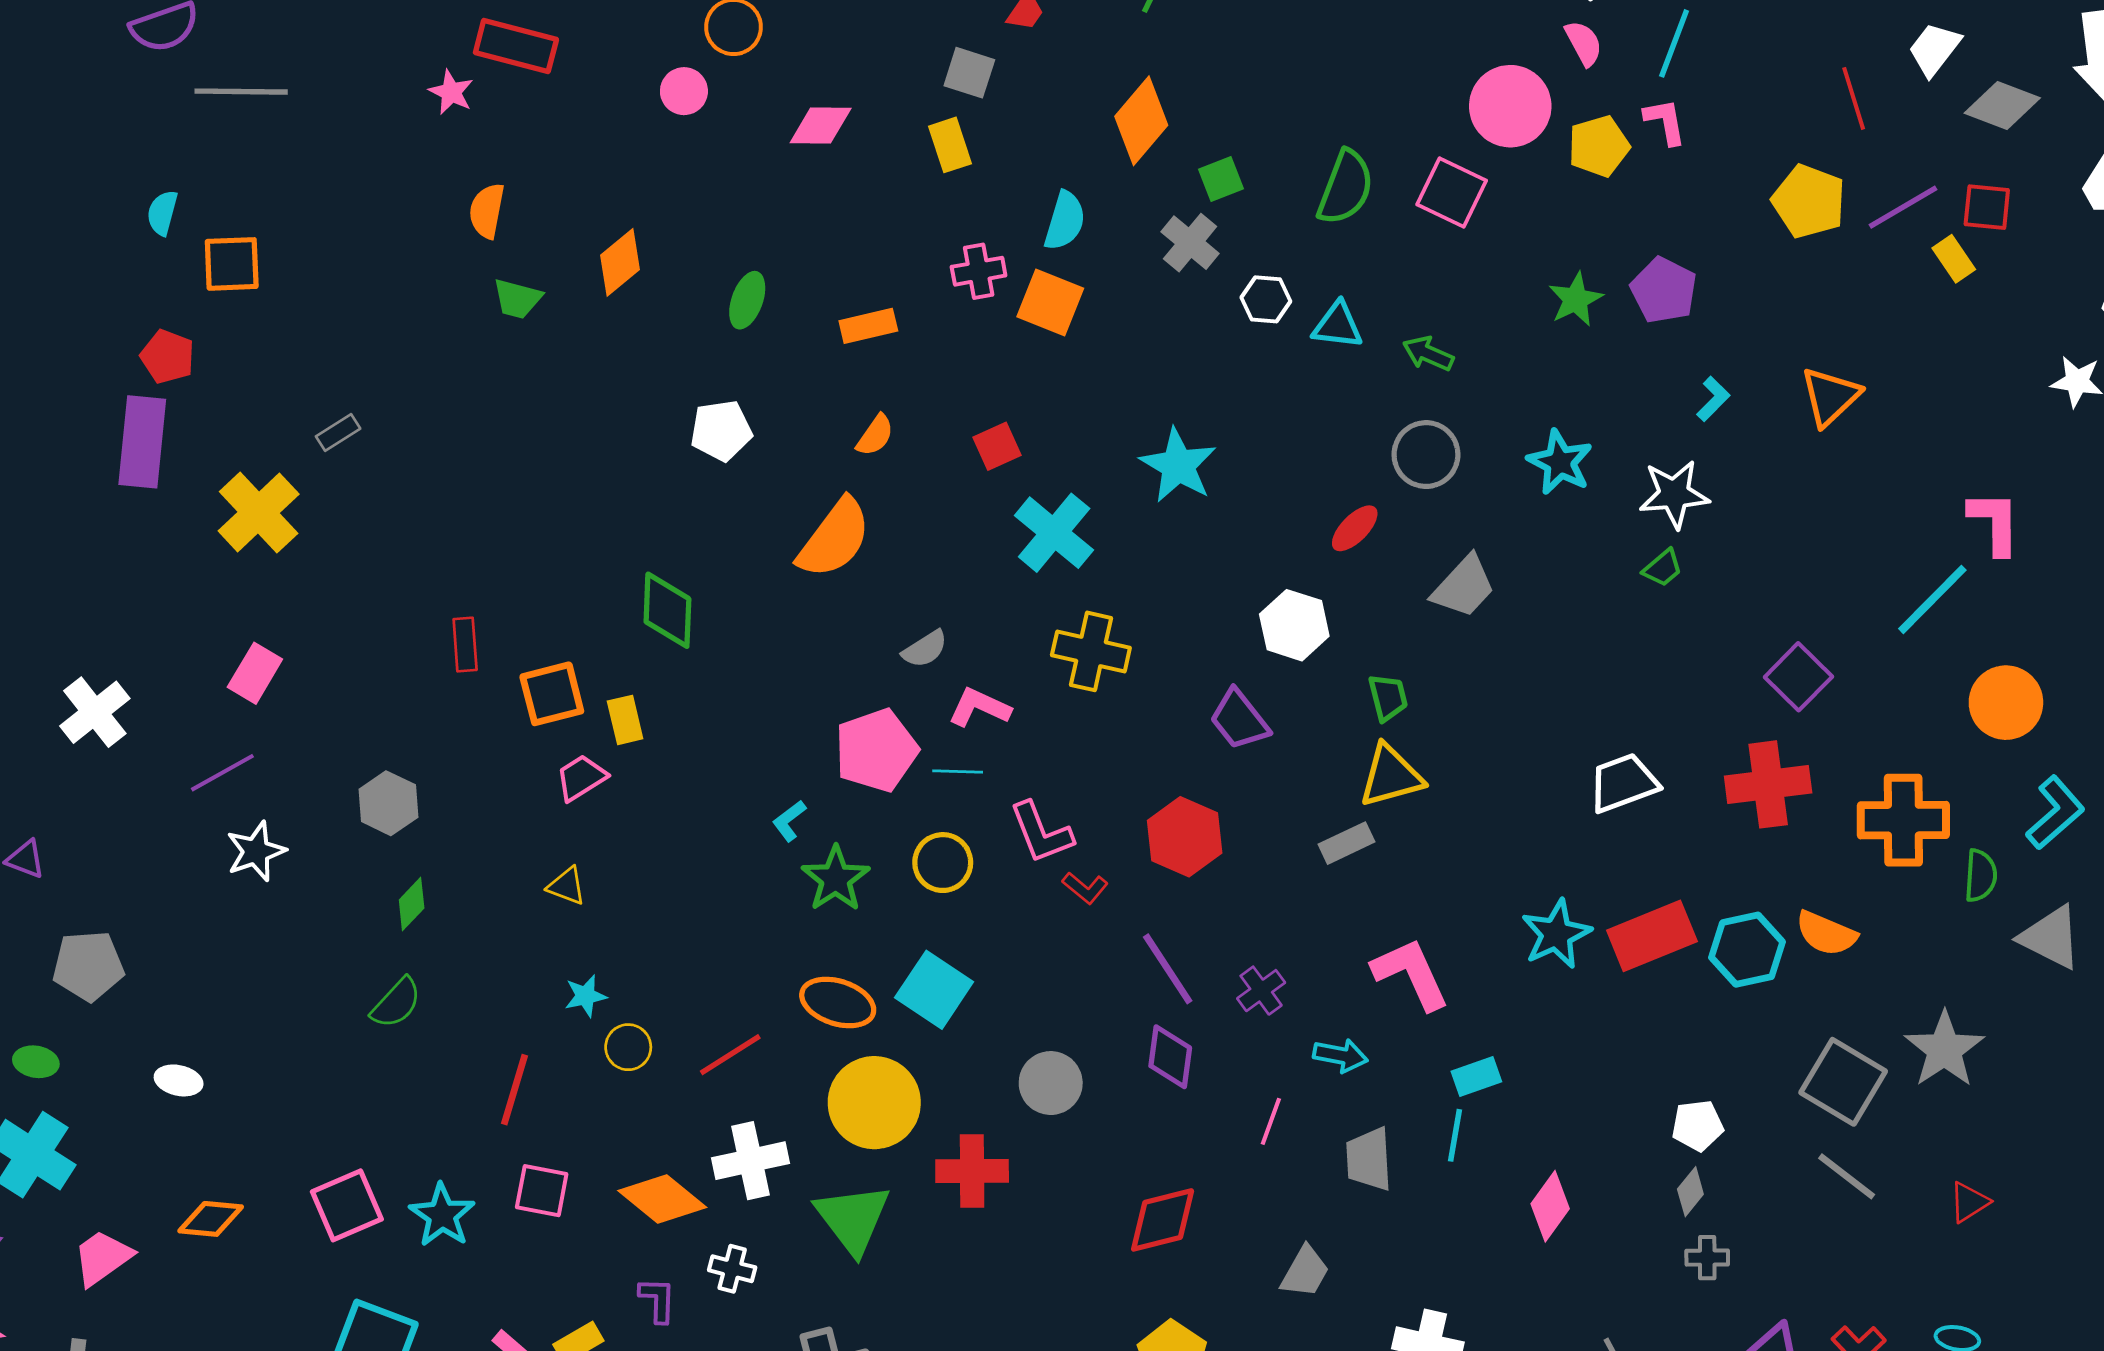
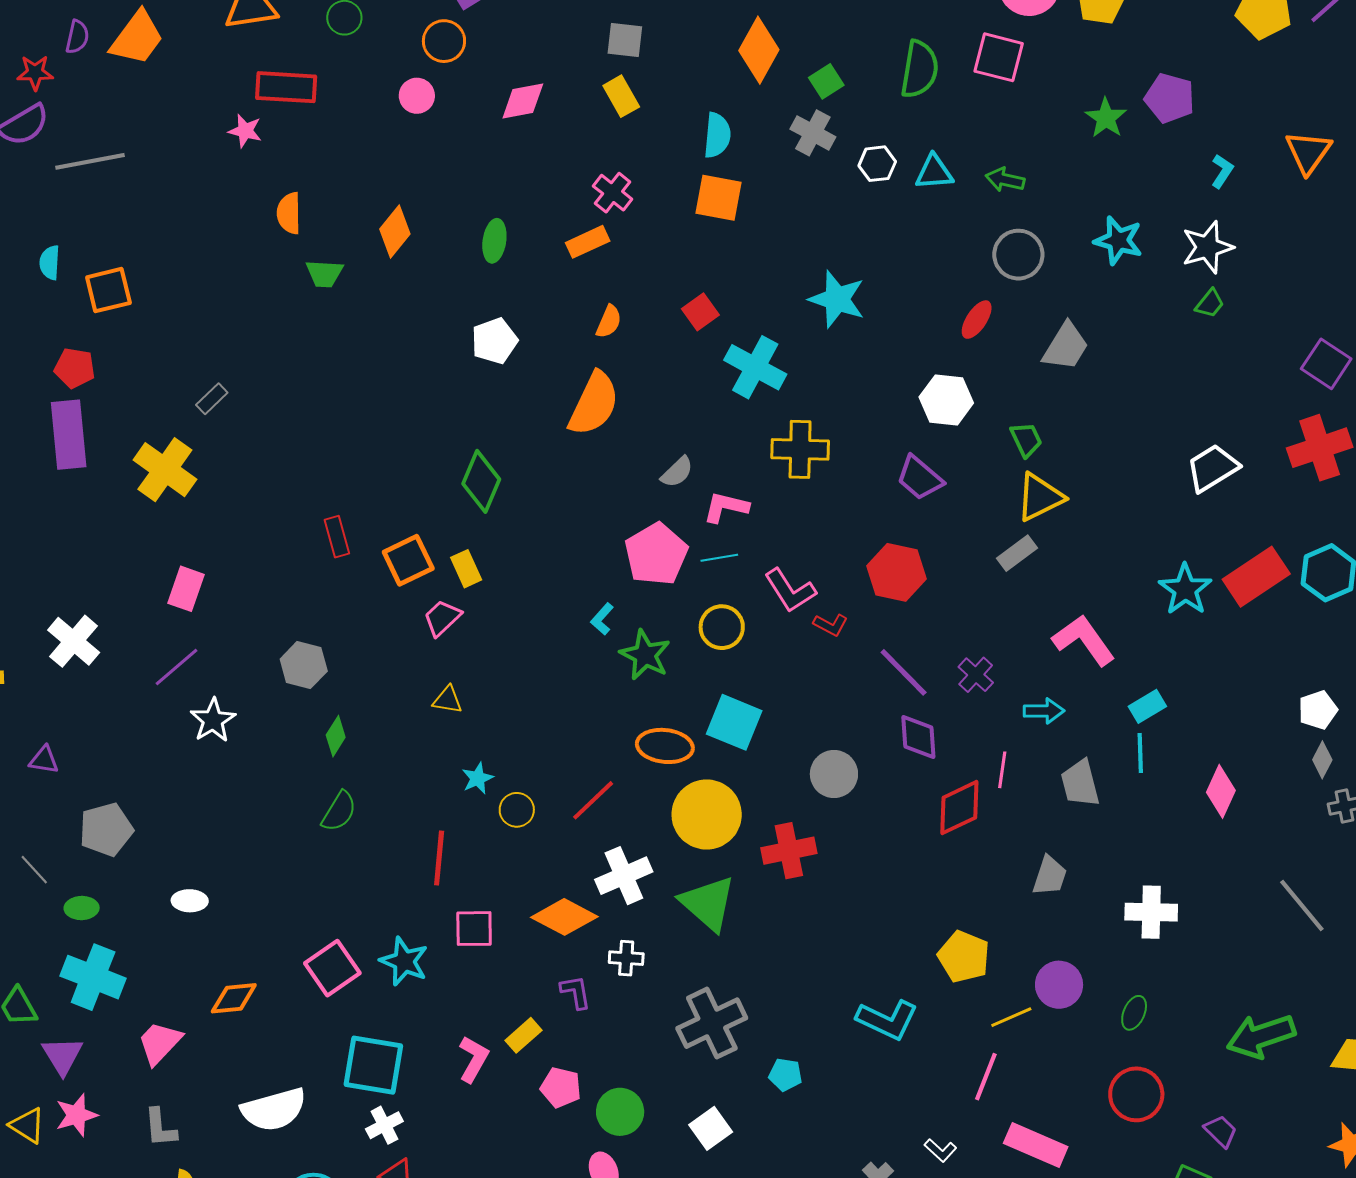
pink cross: (979, 271) -> (613, 193), moved, turned -30
green diamond: (667, 610) -> (481, 481), turned 32
red diamond: (1163, 1220) -> (959, 808), moved

